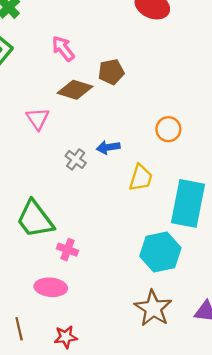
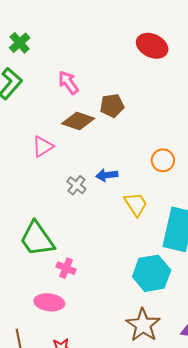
pink triangle: (38, 119) -> (43, 146), turned 30
yellow trapezoid: (141, 178) -> (136, 204), turned -52

